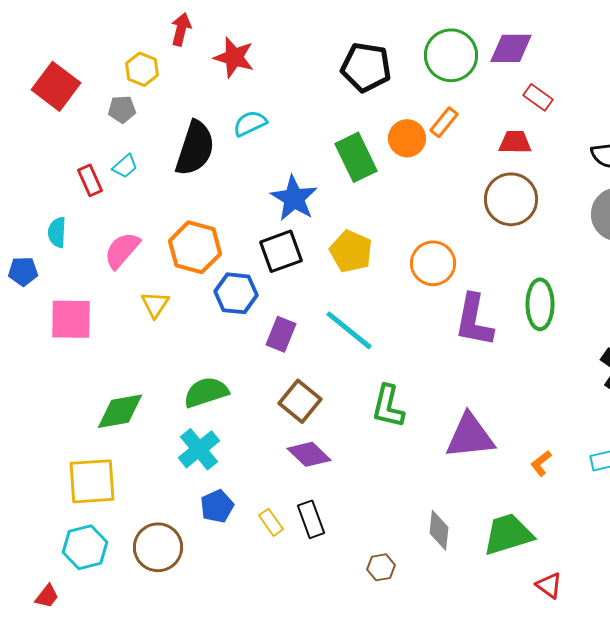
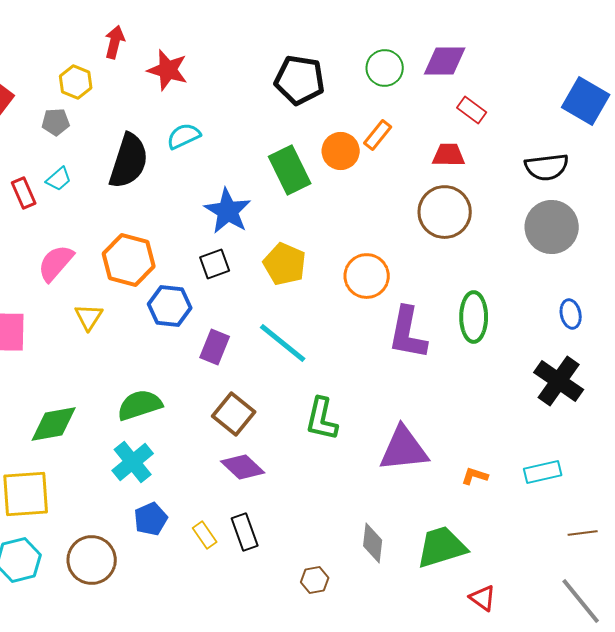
green circle: (451, 55) -> (385, 68), size x0.7
black square: (281, 251) -> (215, 264), size x0.7
orange L-shape: (541, 463) -> (475, 476), turned 56

